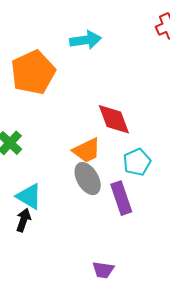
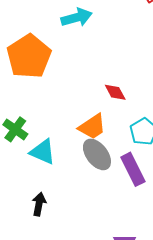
red diamond: (114, 119) -> (115, 92), size x0.6
cyan triangle: (29, 196) -> (43, 152), moved

